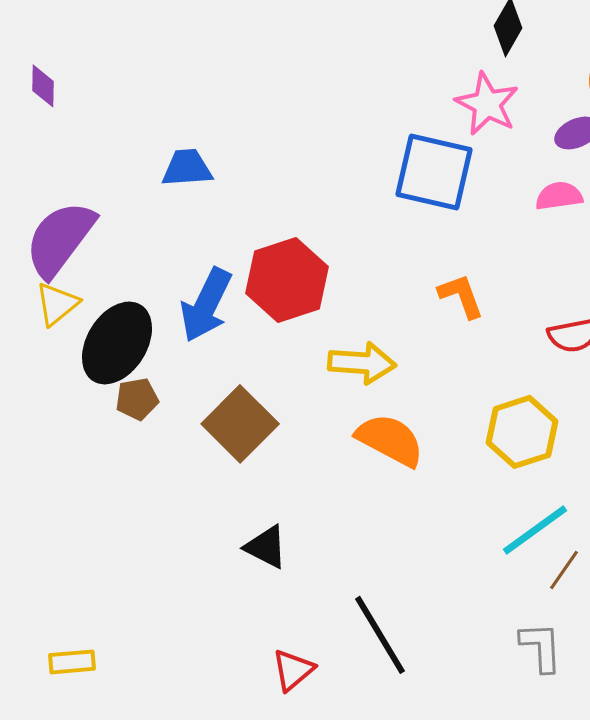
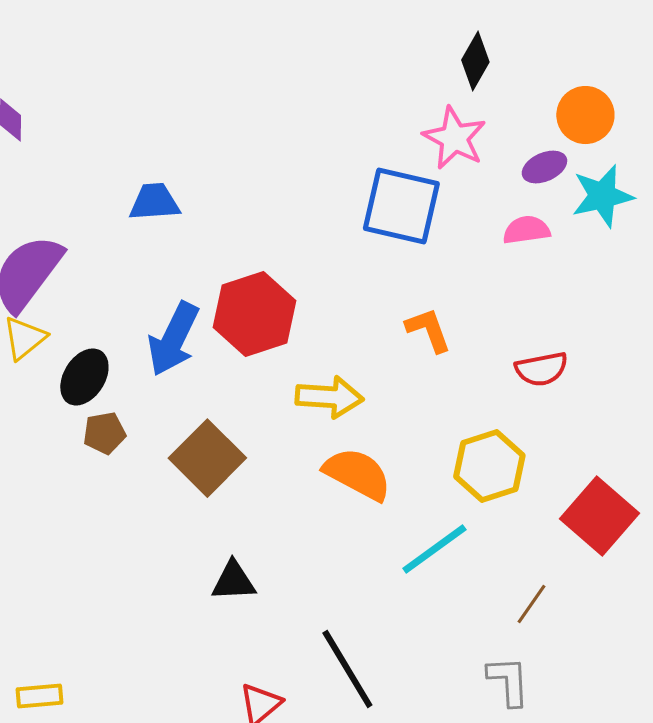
black ellipse: (117, 343) -> (84, 377), size x0.7
cyan line: (535, 530) -> (434, 549), moved
black triangle: (266, 547) -> (233, 581), turned -30

